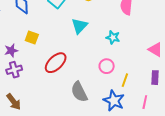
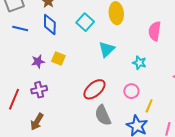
purple star: (11, 50) -> (38, 61), moved
red ellipse: (56, 63) -> (94, 89), moved
brown arrow: (14, 102) -> (37, 122), turned 66

